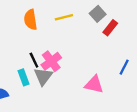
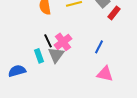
blue line: (124, 67) -> (99, 47), moved
pink triangle: (94, 84) -> (105, 74), moved

